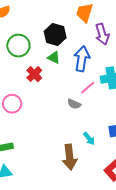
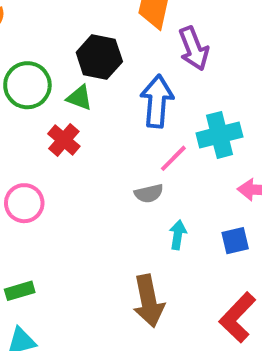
green triangle: (54, 58) -> (79, 98), moved
gray semicircle: (74, 104) -> (149, 193), turned -32
cyan arrow: (89, 139) -> (178, 235), moved, turned -128

